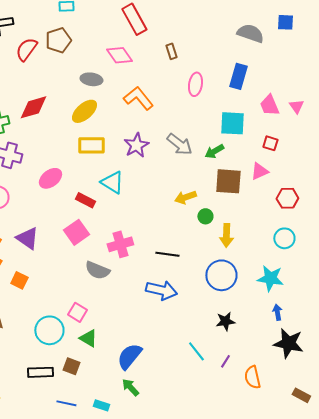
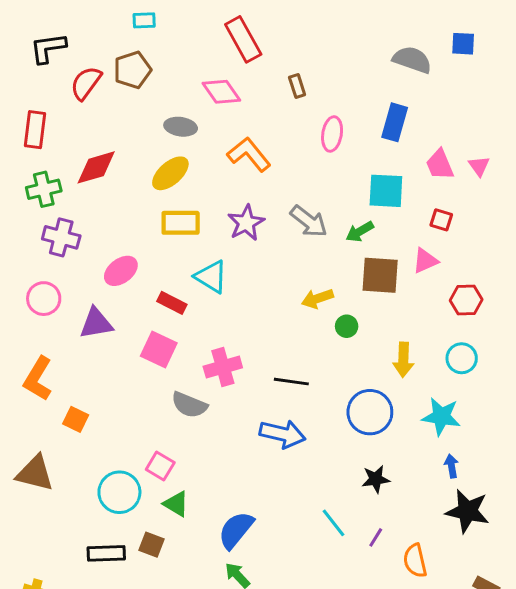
pink square: (76, 232) -> (159, 350), turned -30
yellow arrow: (226, 235) -> (403, 360), moved
purple triangle: (27, 238) -> (96, 323), moved, turned -45

